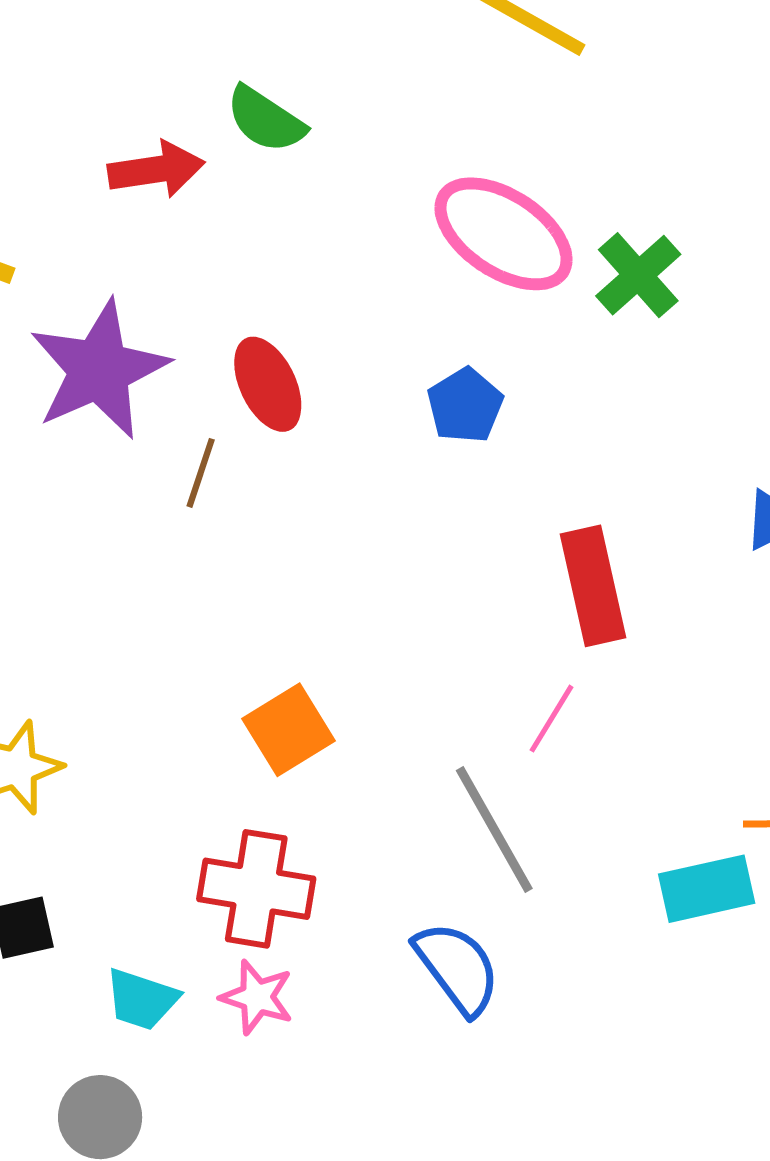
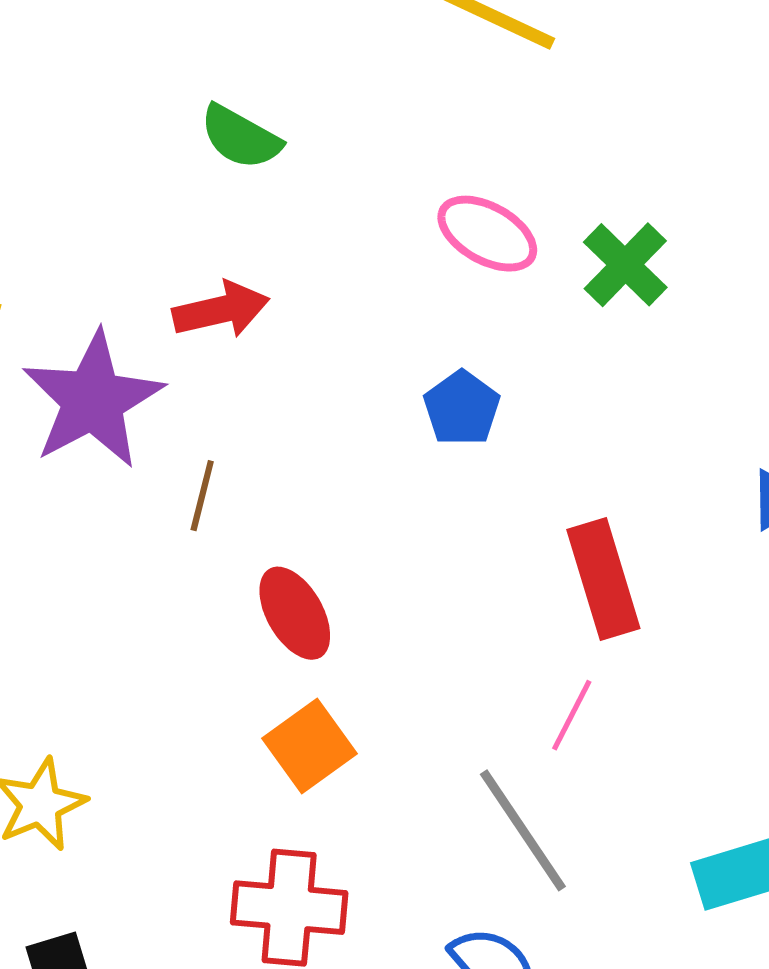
red arrow: (156, 170) -> (221, 310), moved
pink ellipse: (504, 234) -> (487, 234), size x0.7
red ellipse: (268, 384) -> (295, 613), moved

